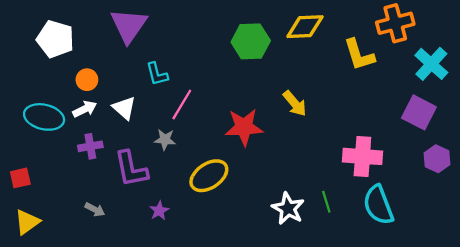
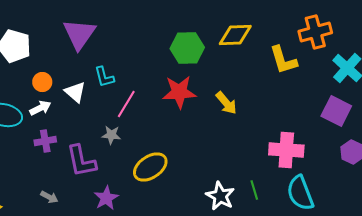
white triangle: (124, 108) -> (75, 92), moved
red star: (244, 127) -> (179, 92), moved
purple star: (159, 211) -> (106, 198), size x1.4

